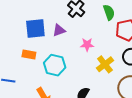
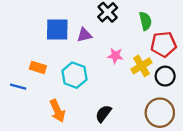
orange rectangle: (29, 55) -> (38, 67), moved
yellow cross: (105, 64) -> (141, 66), moved

